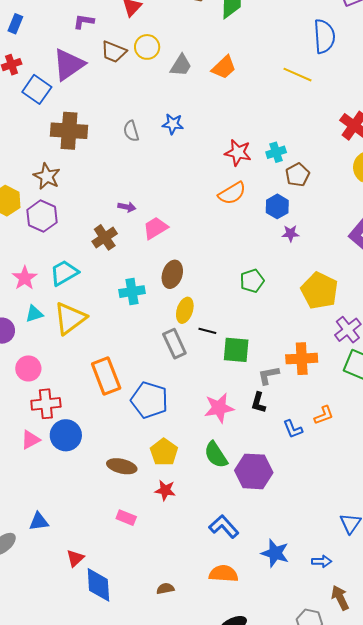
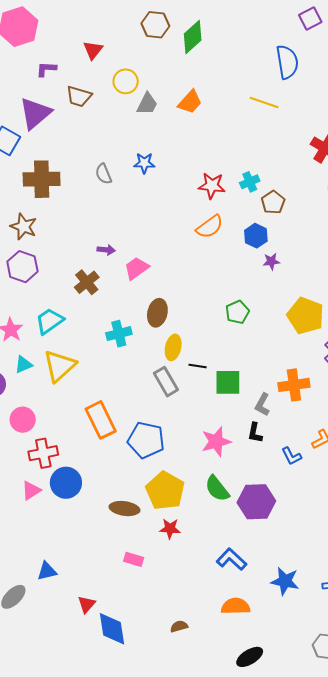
yellow circle: (147, 47) -> (126, 81), moved
gray L-shape: (268, 375) -> (262, 405), turned -45
yellow pentagon: (164, 452) -> (165, 491), size x1.4

